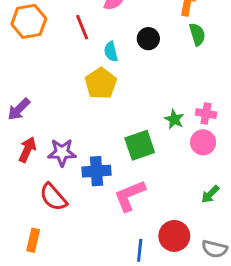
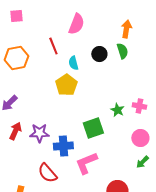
orange hexagon: (29, 21) -> (16, 58), moved
green semicircle: (197, 34) -> (122, 51), moved
pink circle: (203, 142) -> (140, 138), moved
red semicircle: (53, 197) -> (47, 173), moved

